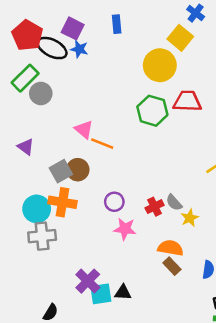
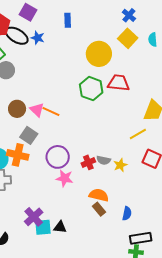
purple square: (73, 28) -> (28, 12), moved
yellow square: (180, 38) -> (128, 38), moved
pink triangle: (84, 129) -> (37, 110), moved
brown circle: (78, 170) -> (17, 109), moved
gray square: (61, 171) -> (29, 135), moved, turned -30
purple circle: (114, 202) -> (58, 157), size x1.5
gray semicircle: (174, 203) -> (104, 160), turned -40
yellow star: (190, 218) -> (120, 165), moved

